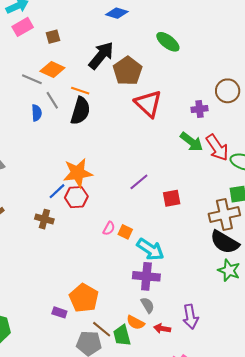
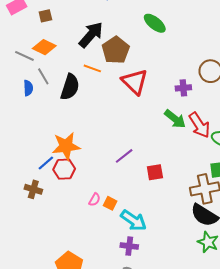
orange line: (80, 91) -> (92, 68), moved
purple cross: (146, 276) -> (129, 246), size x0.7

